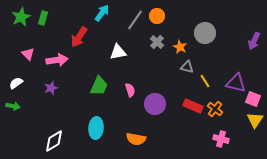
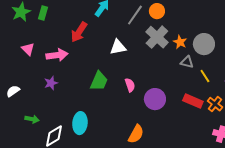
gray circle: (205, 33) -> (204, 44), moved
gray cross: (157, 42) -> (157, 37), size x1.6
white semicircle: (16, 83) -> (13, 91), moved
green arrow: (13, 106) -> (32, 119), moved
cyan ellipse: (96, 128) -> (80, 123), moved
orange semicircle: (136, 139) -> (136, 134), turned -72

